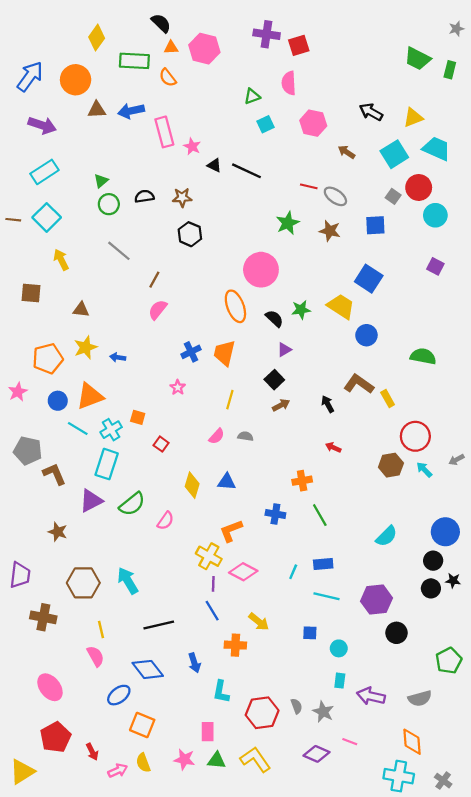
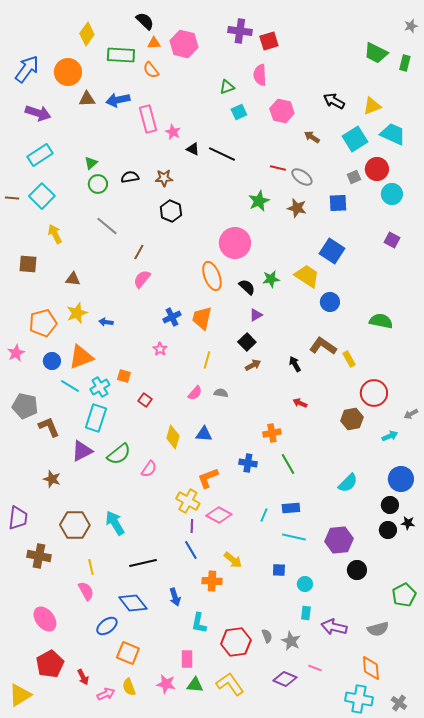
gray square: (393, 196) -> (354, 177), turned 32
cyan arrow: (424, 470) -> (390, 436), moved, turned 112

